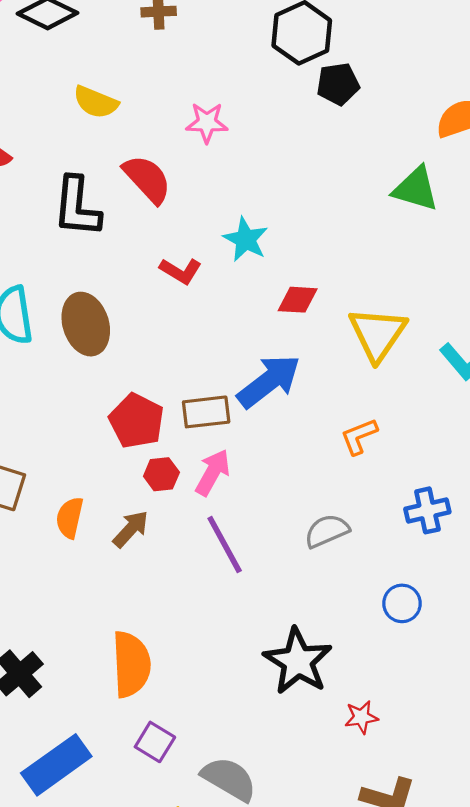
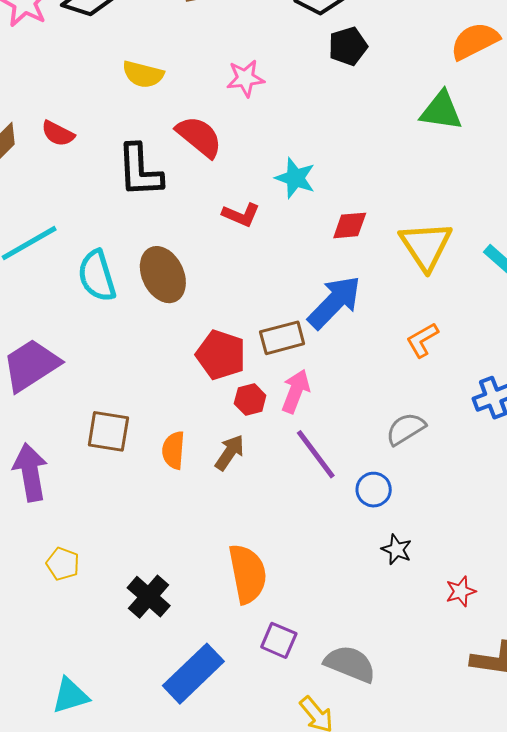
black pentagon: (338, 84) -> (348, 46), moved
blue circle: (402, 603) -> (374, 490), moved
black star: (298, 661) -> (397, 549), size x0.5

